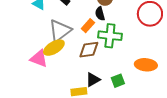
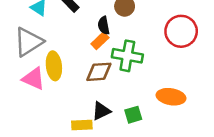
black semicircle: (100, 14) -> (104, 25), moved
gray triangle: (60, 31) -> (28, 42), moved
yellow ellipse: (54, 48) -> (54, 66), turned -70

